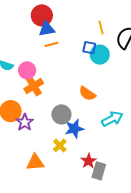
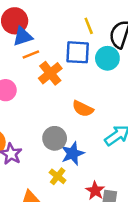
blue square: (89, 48) -> (78, 52), size x1.5
cyan circle: (100, 55) -> (107, 58), moved
orange cross: (34, 86) -> (50, 73), moved

